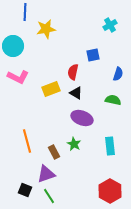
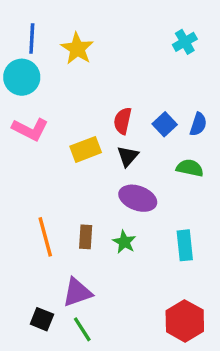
blue line: (25, 12) -> (32, 38), moved
yellow star: (46, 29) -> (77, 49), turned -30
blue square: (93, 55) -> (165, 124), moved, turned -32
black triangle: (76, 93) -> (128, 156), turned 40
brown rectangle: (54, 152) -> (86, 237), moved, turned 32

